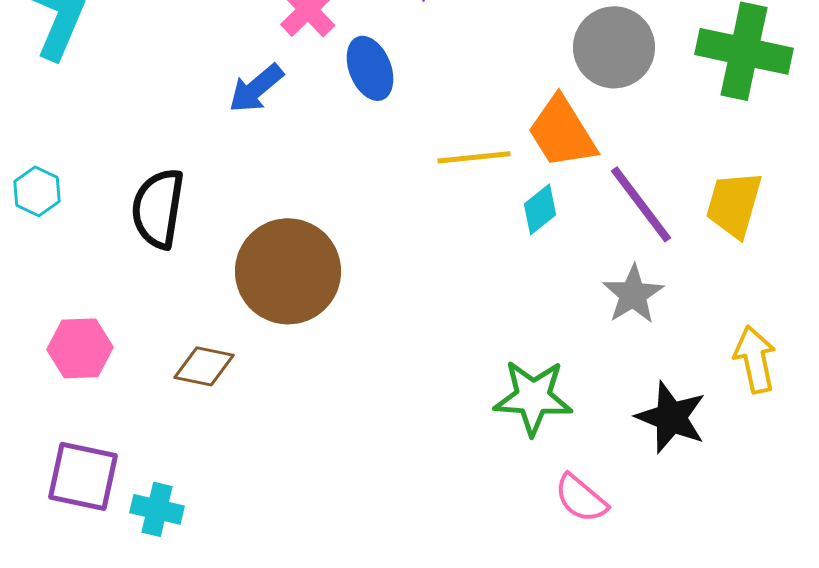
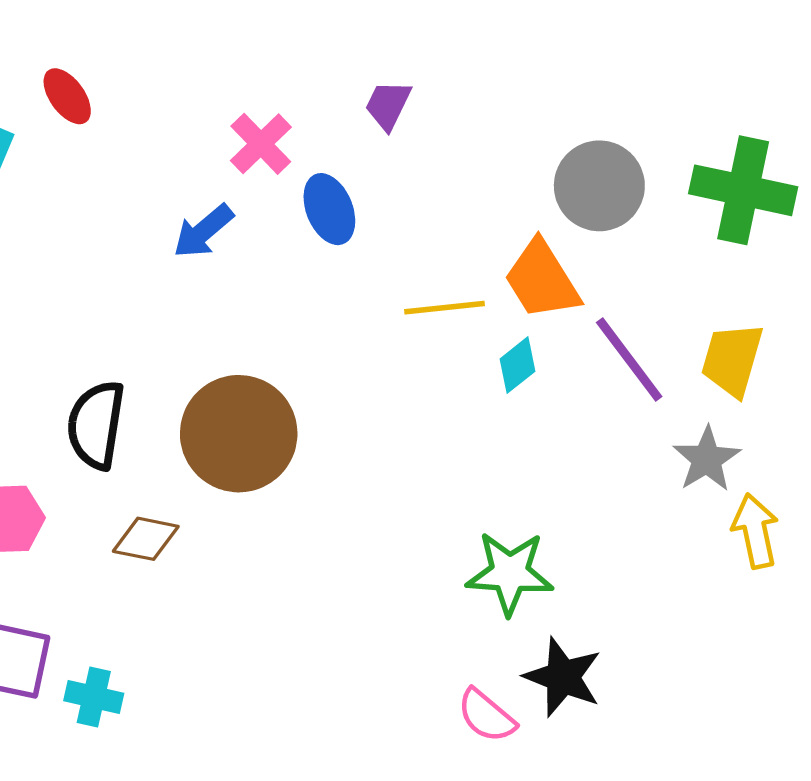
black semicircle: (158, 208) -> (96, 425), moved
gray star: (633, 294) -> (707, 459), moved
black star: (671, 417) -> (563, 677), moved
pink semicircle: (581, 498) -> (486, 716), moved

